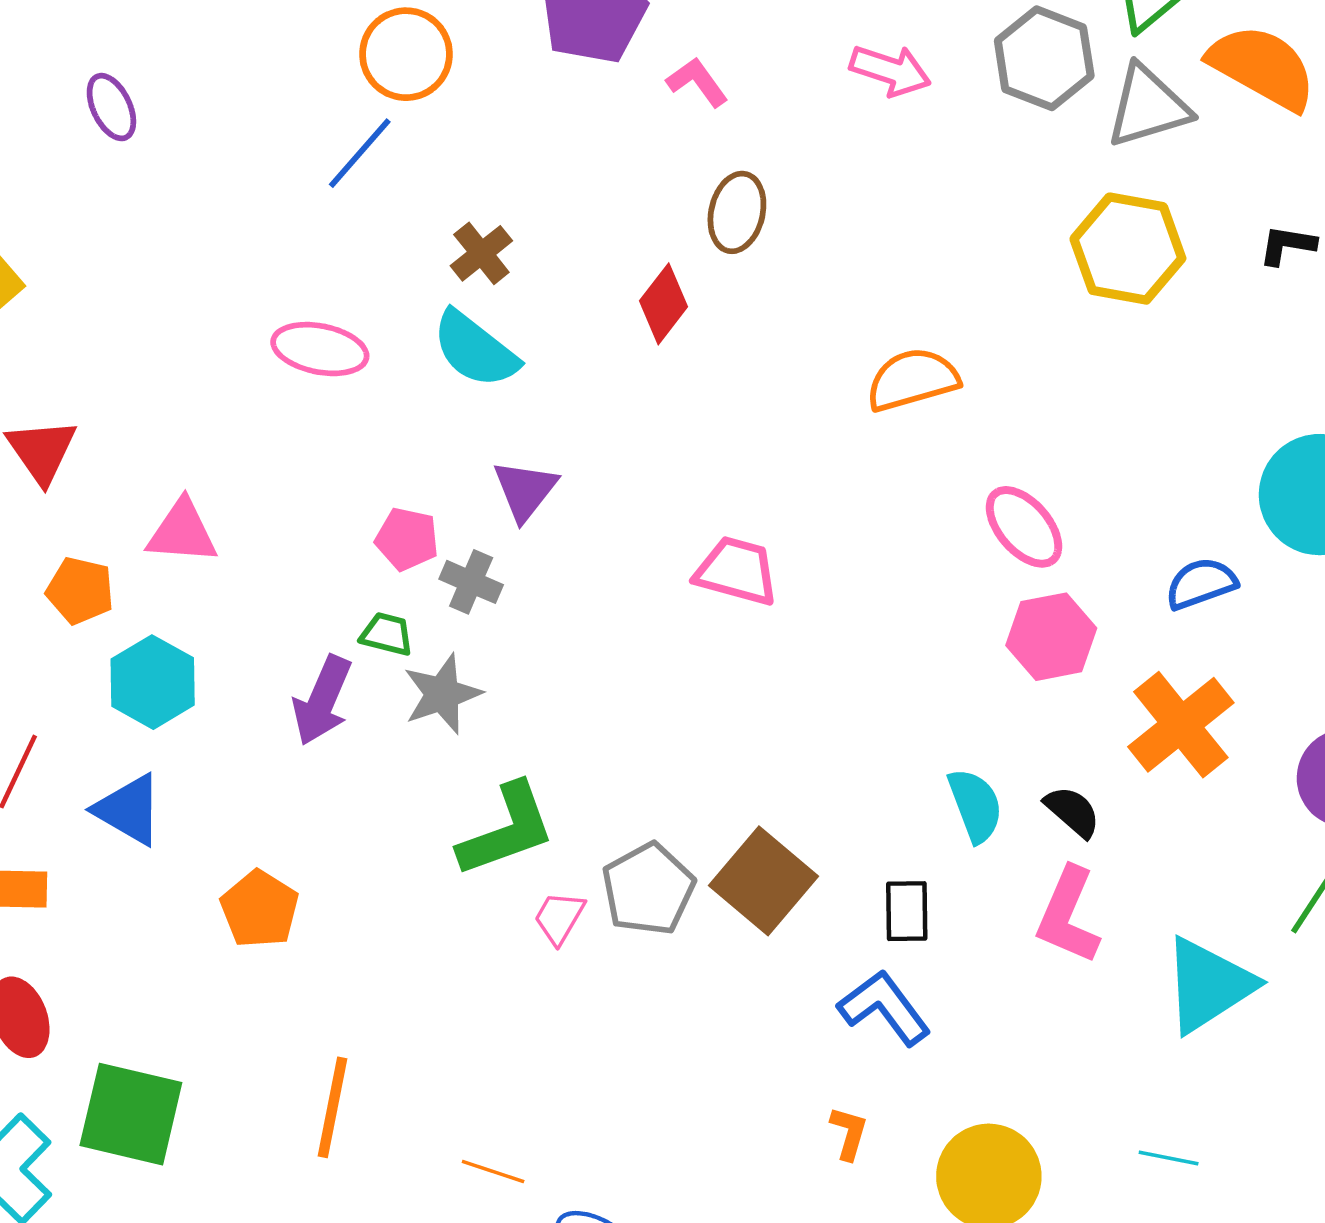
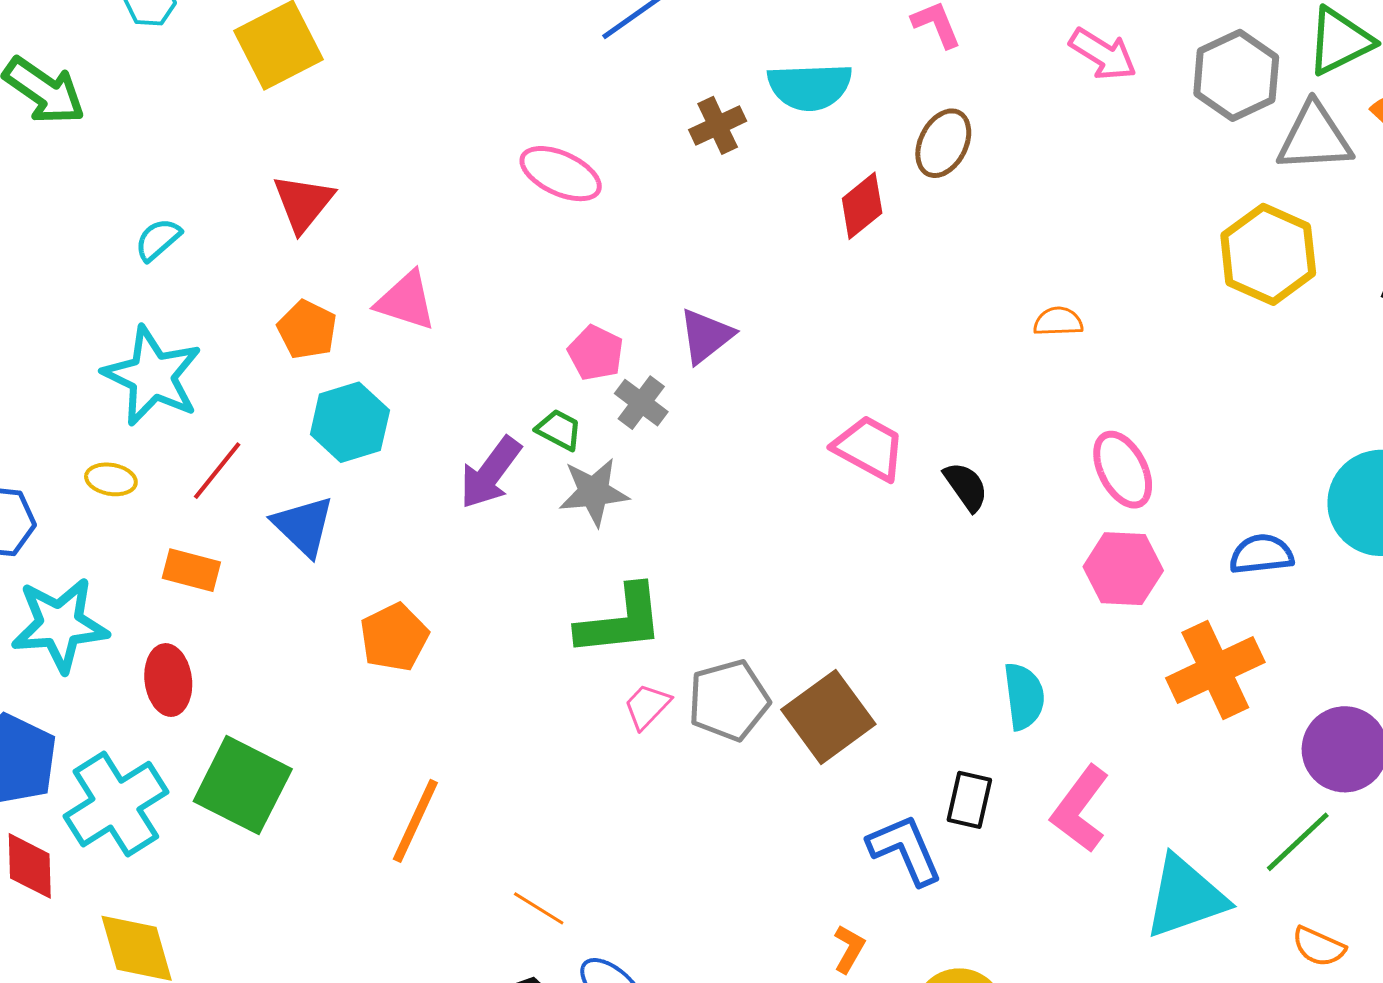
cyan semicircle: (475, 349) -> (810, 87), moved, turned -54
orange semicircle: (913, 380) -> (1058, 321), size x0.6
black semicircle: (1072, 812) -> (966, 486), moved
black rectangle: (907, 911) -> (969, 800), moved

